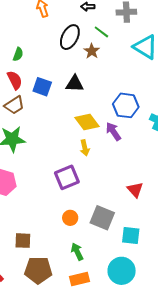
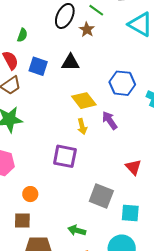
green semicircle: (18, 54) -> (22, 35), moved
purple arrow: (113, 131) -> (110, 120), moved
purple square: (67, 177) -> (65, 156), turned 35
orange circle: (70, 218) -> (30, 194), moved
green arrow: (77, 252) -> (77, 230), turned -48

